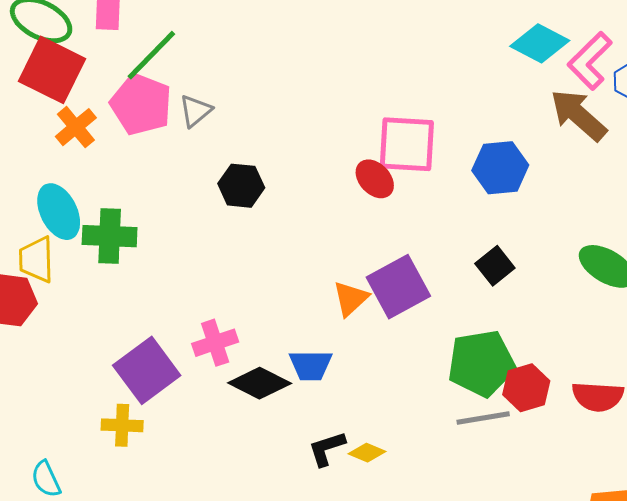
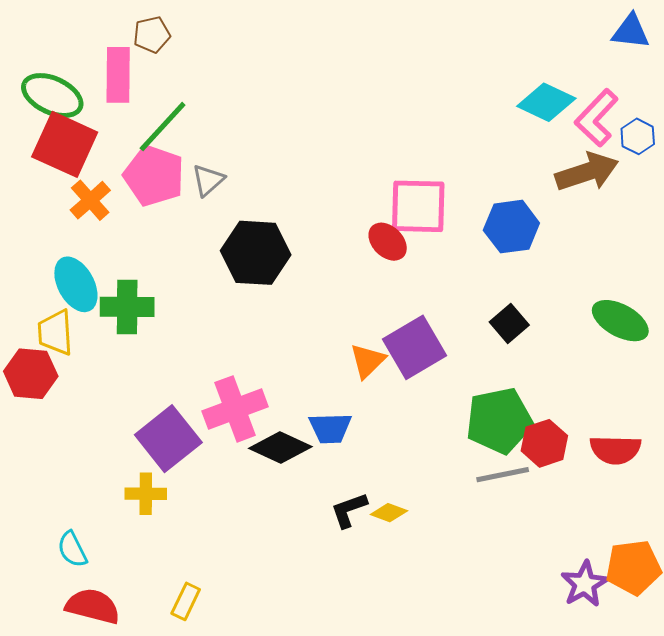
brown arrow: (578, 115) -> (587, 172), turned 122
black hexagon: (241, 186) -> (256, 253), size x1.5
pink cross: (215, 343) -> (235, 409), size x1.4

